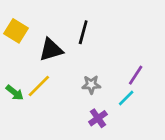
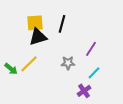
yellow square: (16, 31) -> (35, 23), moved, turned -36
purple line: (136, 75) -> (91, 49), moved
purple cross: (98, 118) -> (84, 91), moved

